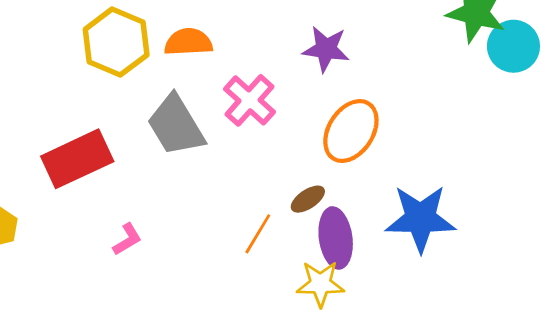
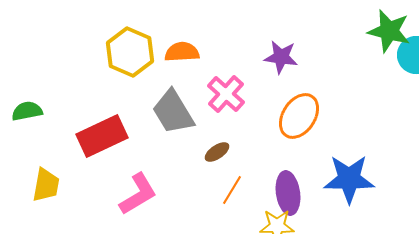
brown ellipse: (308, 199) -> (217, 152), moved
pink L-shape: (127, 239) -> (138, 194), size x1.8

